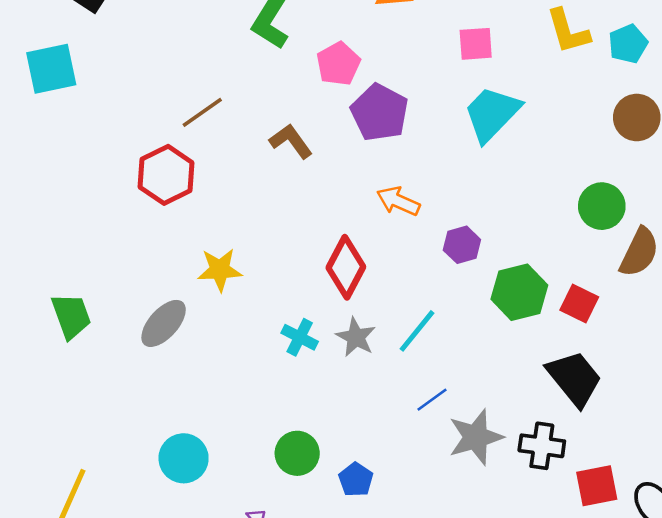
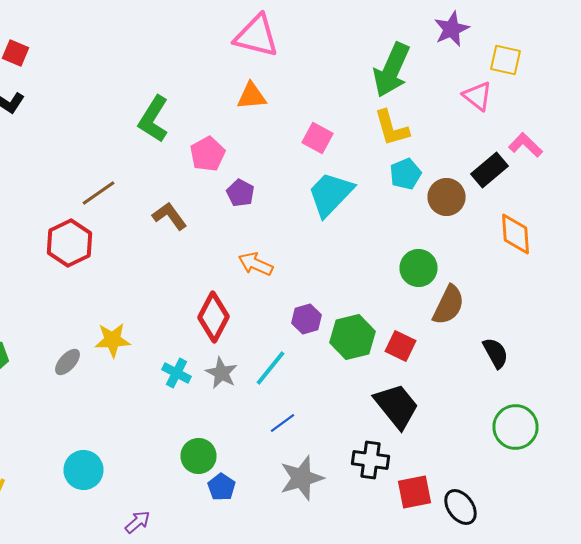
pink square: (476, 44) -> (318, 138), turned 32
cyan pentagon: (628, 44) -> (406, 174), moved
purple pentagon: (380, 112) -> (240, 193), size x0.6
purple hexagon: (462, 245) -> (306, 319), moved
yellow star: (220, 270) -> (112, 340), moved
gray ellipse: (164, 323) -> (68, 362), size x0.7
gray star: (476, 437) -> (302, 478), moved
green circle: (297, 453) -> (198, 456), moved

